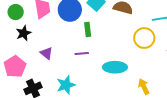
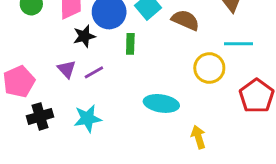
black star: (24, 33) -> (84, 36), moved
purple line: (82, 54) -> (94, 72), moved, turned -32

